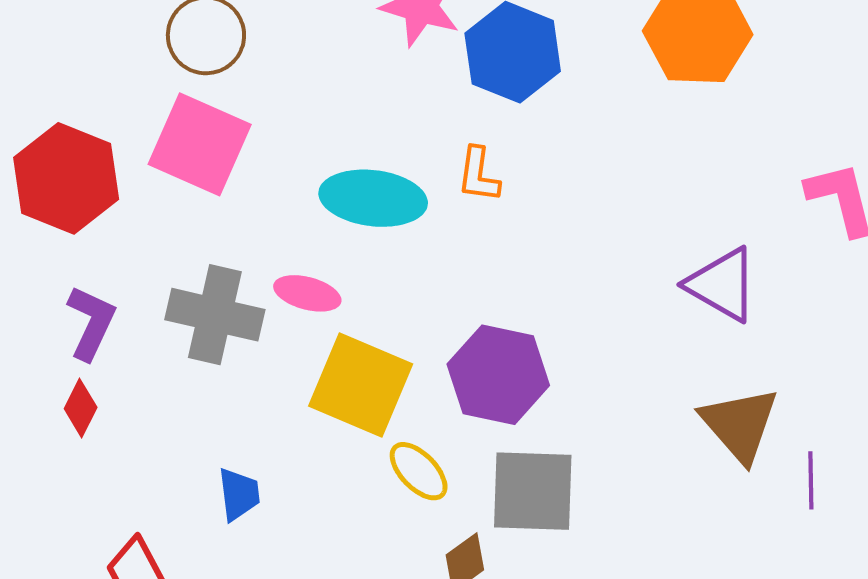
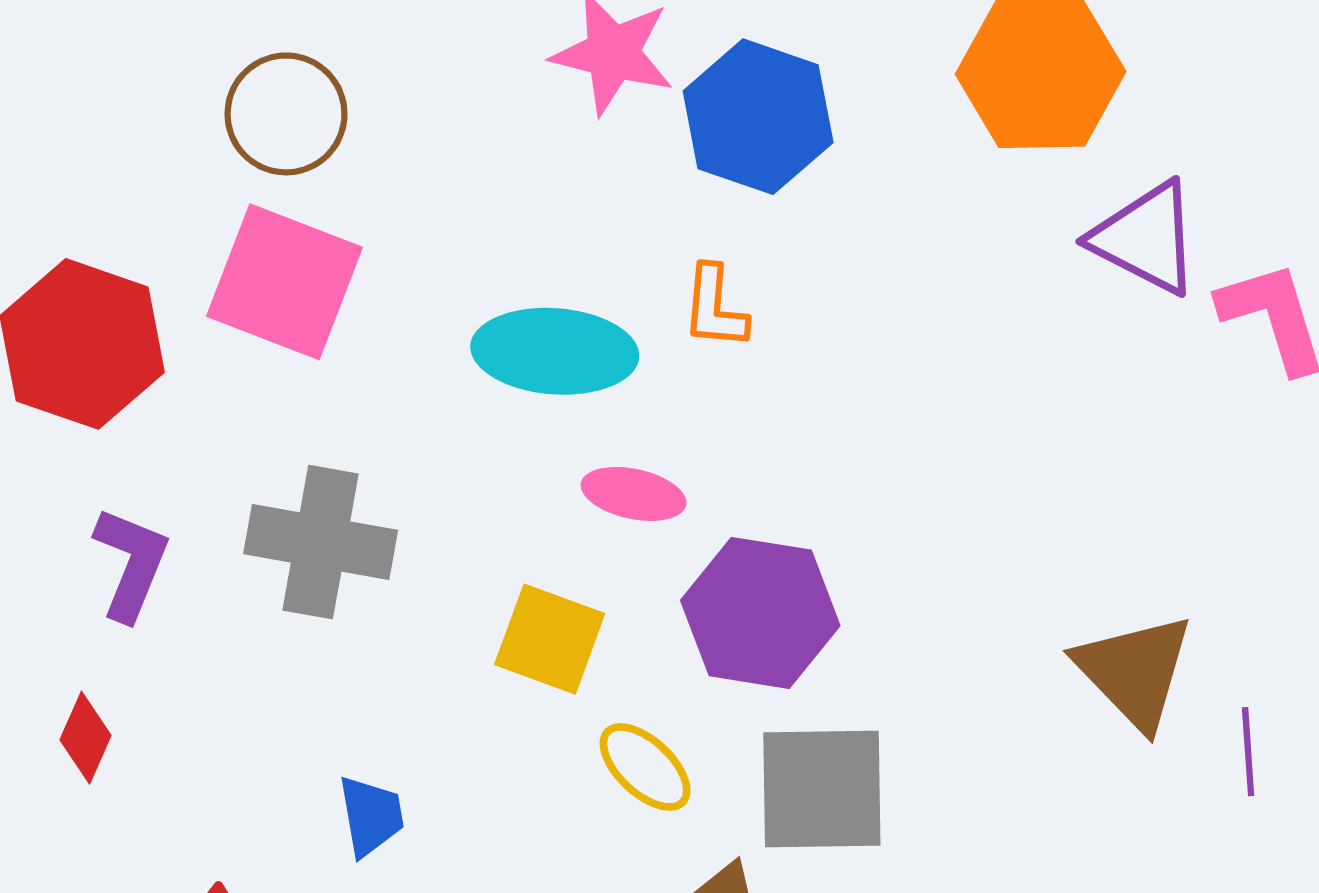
purple triangle: (722, 284) -> (1146, 238), moved
pink ellipse: (307, 293) -> (634, 494), moved
yellow square: (361, 385) -> (550, 639), size x0.7
red diamond: (81, 408) -> (85, 738), moved

